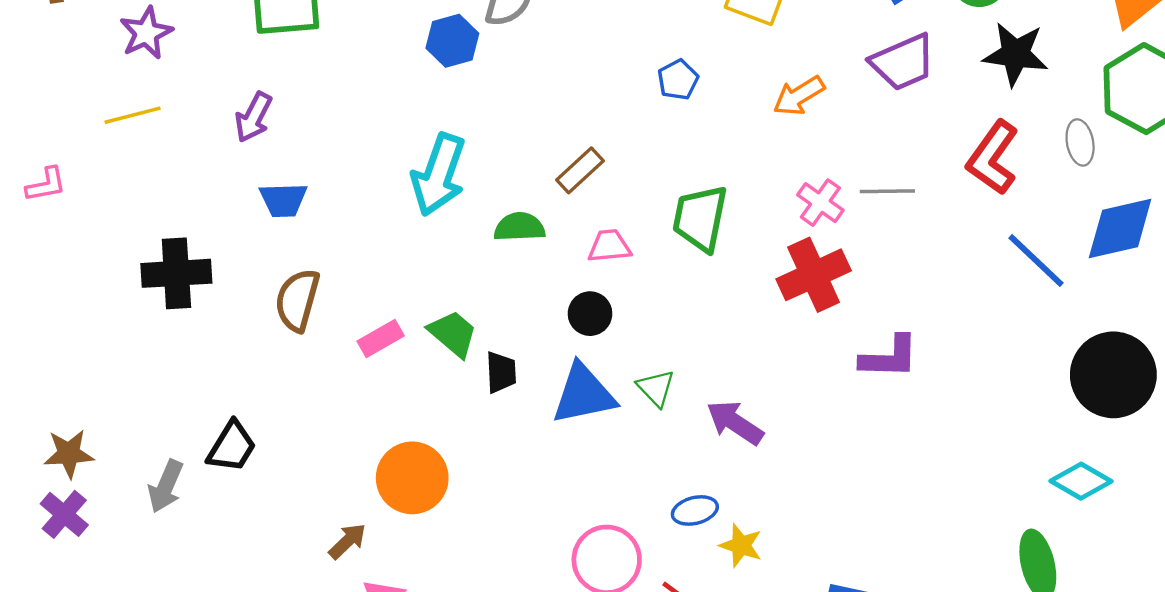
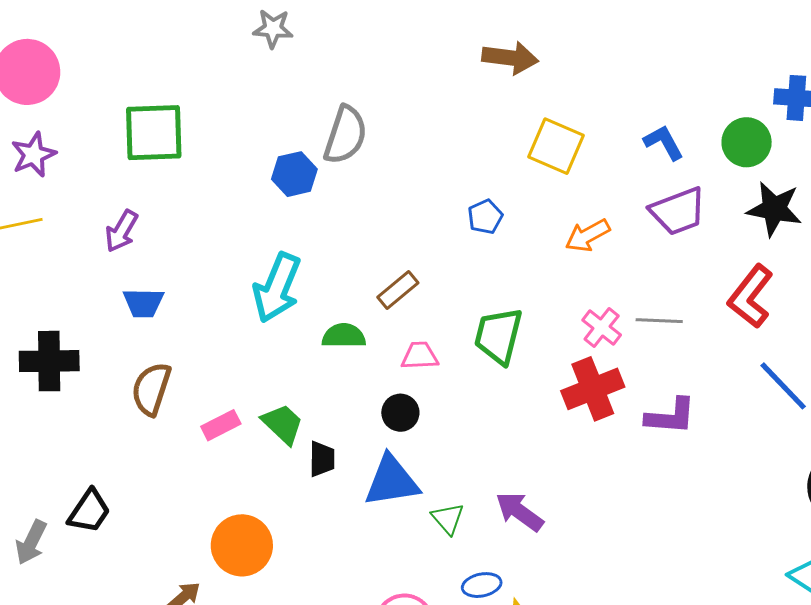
purple L-shape: (889, 357) -> (671, 416), moved
green triangle: (656, 388) -> (448, 519), moved

